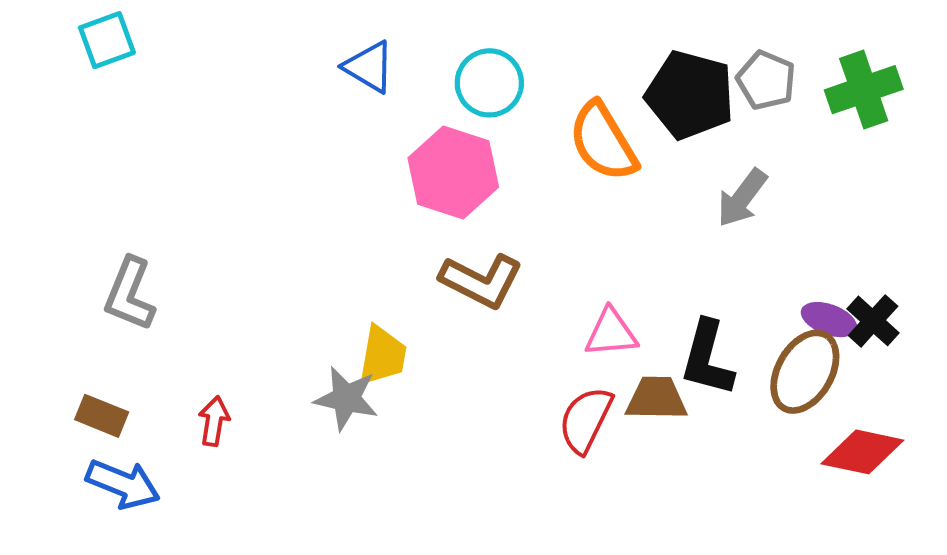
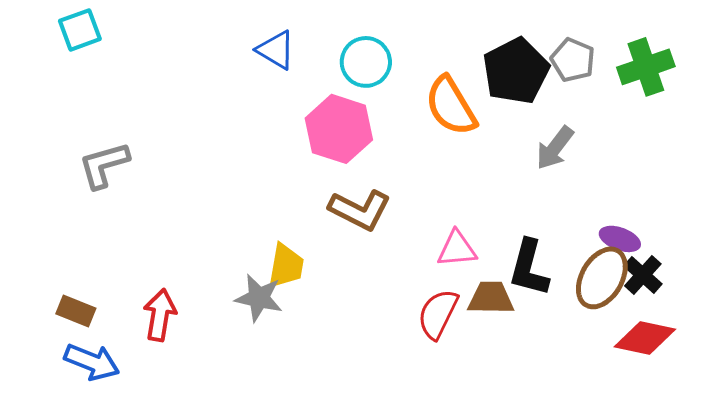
black pentagon: (690, 95) -> (516, 71), turned 30
gray L-shape: (130, 294) -> (104, 165), moved, turned 52
black cross: (873, 321) -> (643, 275), moved
red arrow: (214, 421) -> (160, 315), size x1.4

